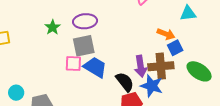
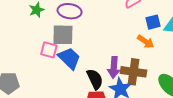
blue square: (175, 48) -> (153, 22), moved

